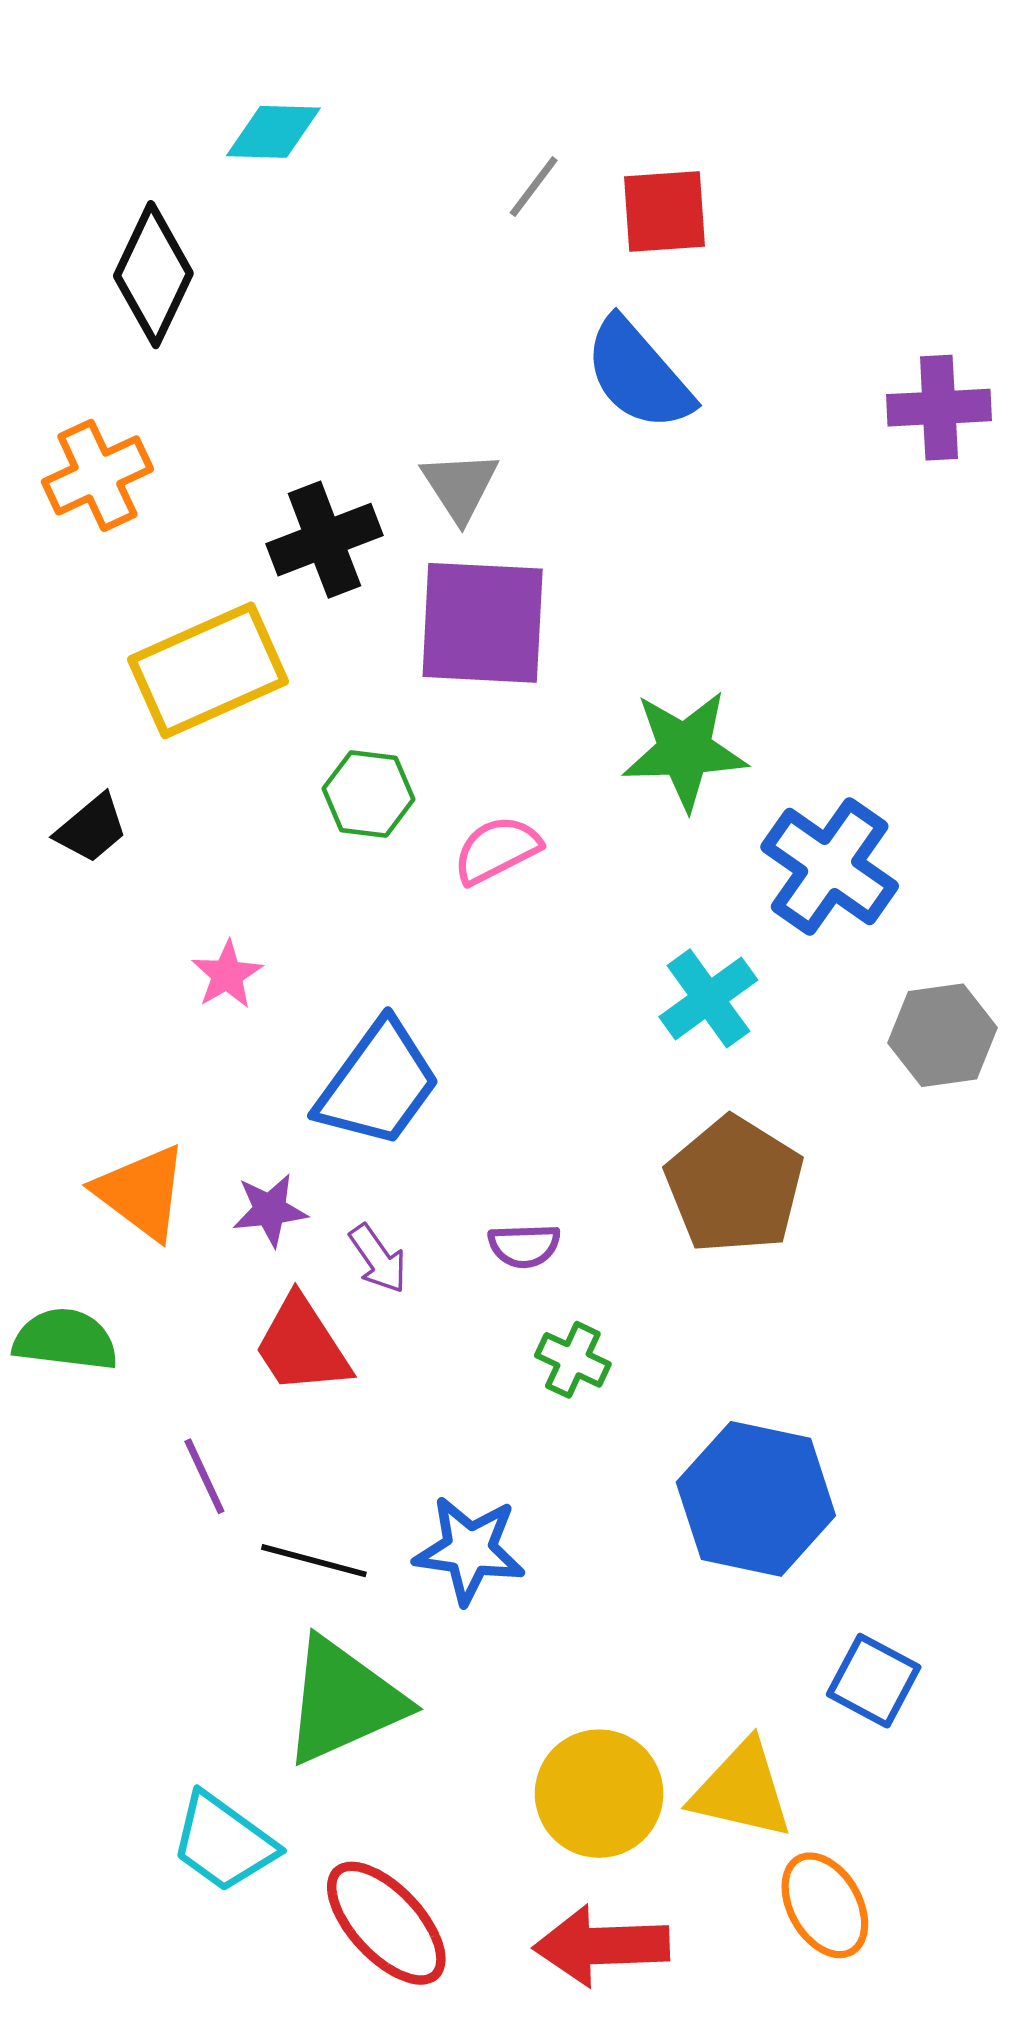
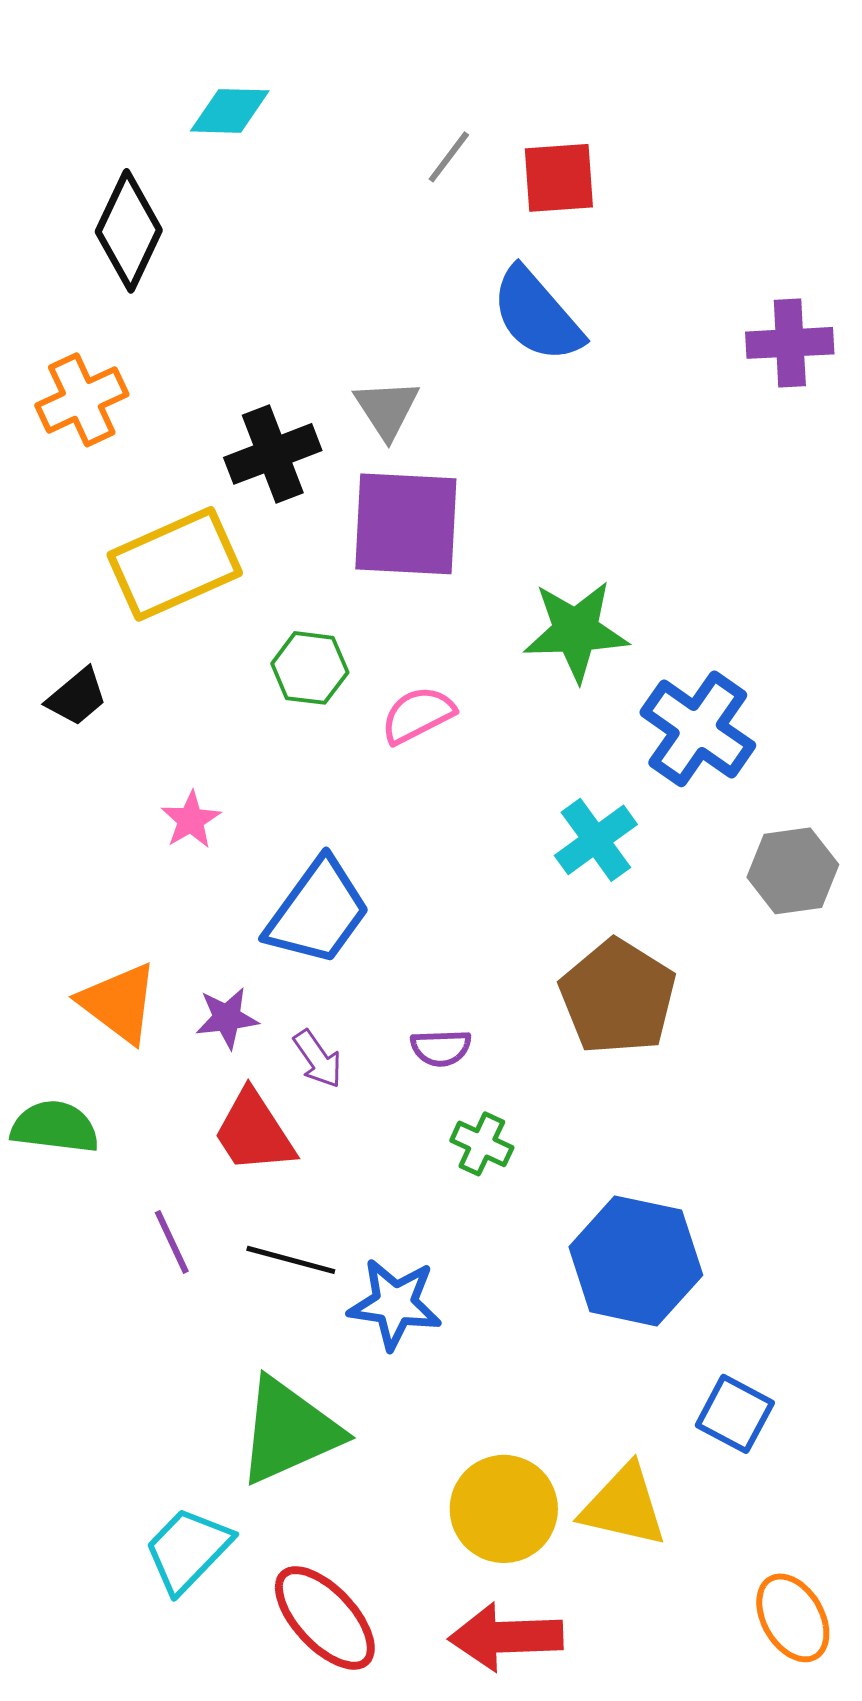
black line: (314, 1561) -> (291, 1260), moved
cyan trapezoid: (223, 1842) -> (188, 1550), turned 98
orange ellipse: (825, 1905) -> (793, 1618), moved

